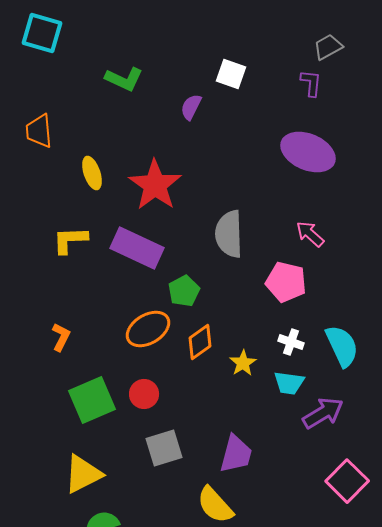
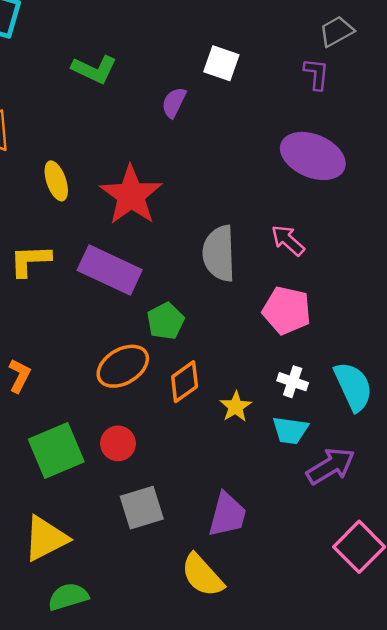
pink arrow: (310, 234) -> (288, 240), moved

